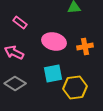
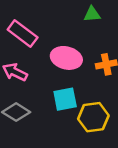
pink rectangle: (20, 22) -> (23, 33), size x1.6

